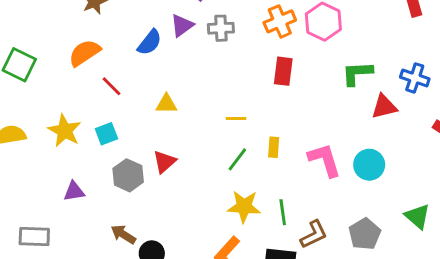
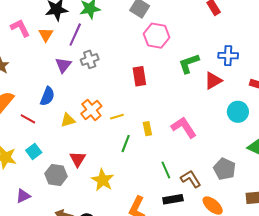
orange cross: (280, 21) -> (91, 110), moved
blue semicircle: (150, 42) -> (47, 96), moved
cyan circle: (369, 165) -> (238, 112), moved
yellow star: (244, 207) -> (103, 180), moved, turned -30
brown L-shape: (314, 234) -> (191, 179), turned -80

